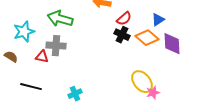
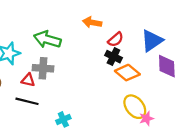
blue triangle: (158, 20) -> (152, 41), size x1.6
orange diamond: (147, 38) -> (127, 73), moved
black line: (31, 87) -> (27, 101), moved

